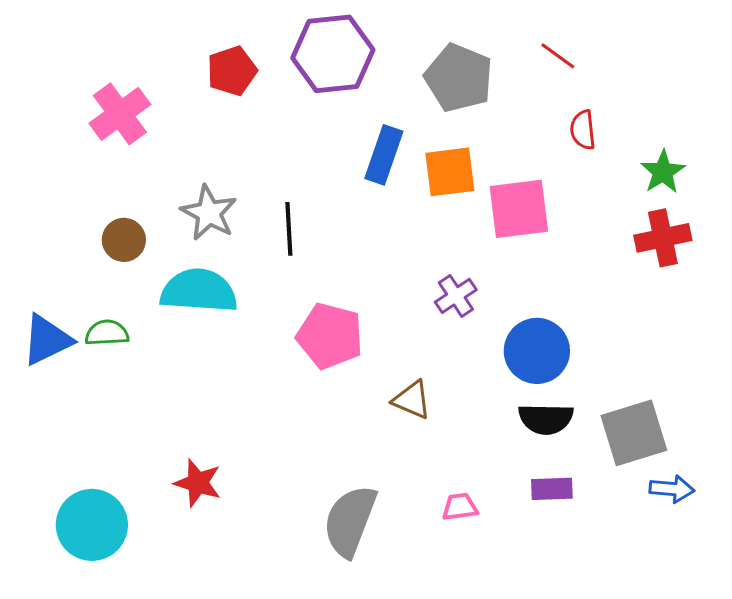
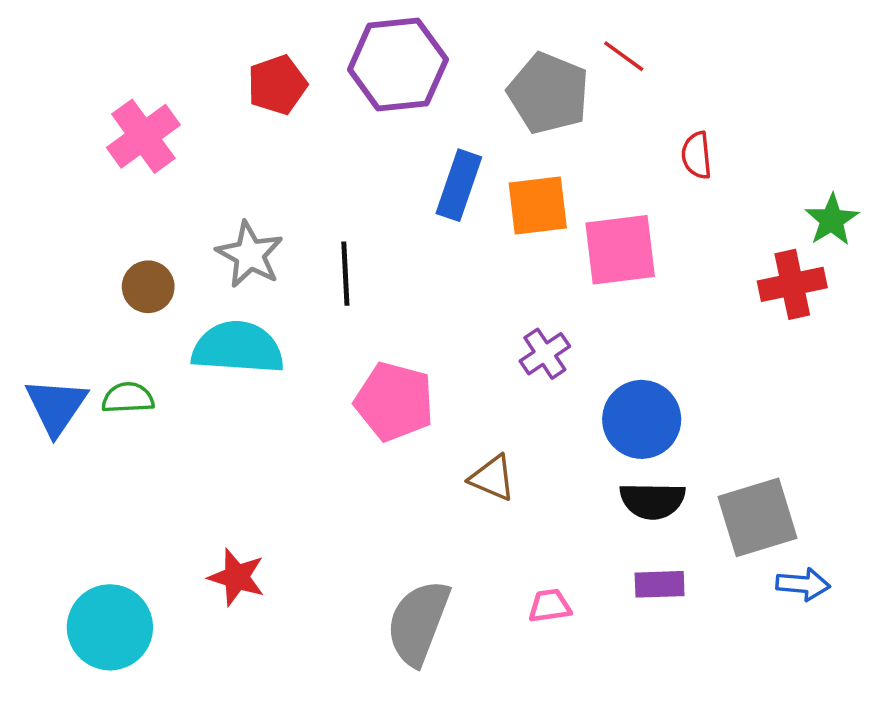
red line: (558, 56) -> (624, 56), moved
green star: (663, 172) -> (832, 220), moved
blue triangle: (47, 340) -> (56, 406), turned -30

